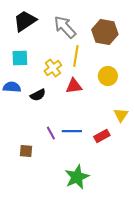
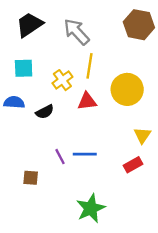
brown hexagon: (105, 32) -> (139, 25), moved
yellow circle: (108, 76) -> (127, 89), size x1.4
red rectangle: (102, 136) -> (133, 165), moved

